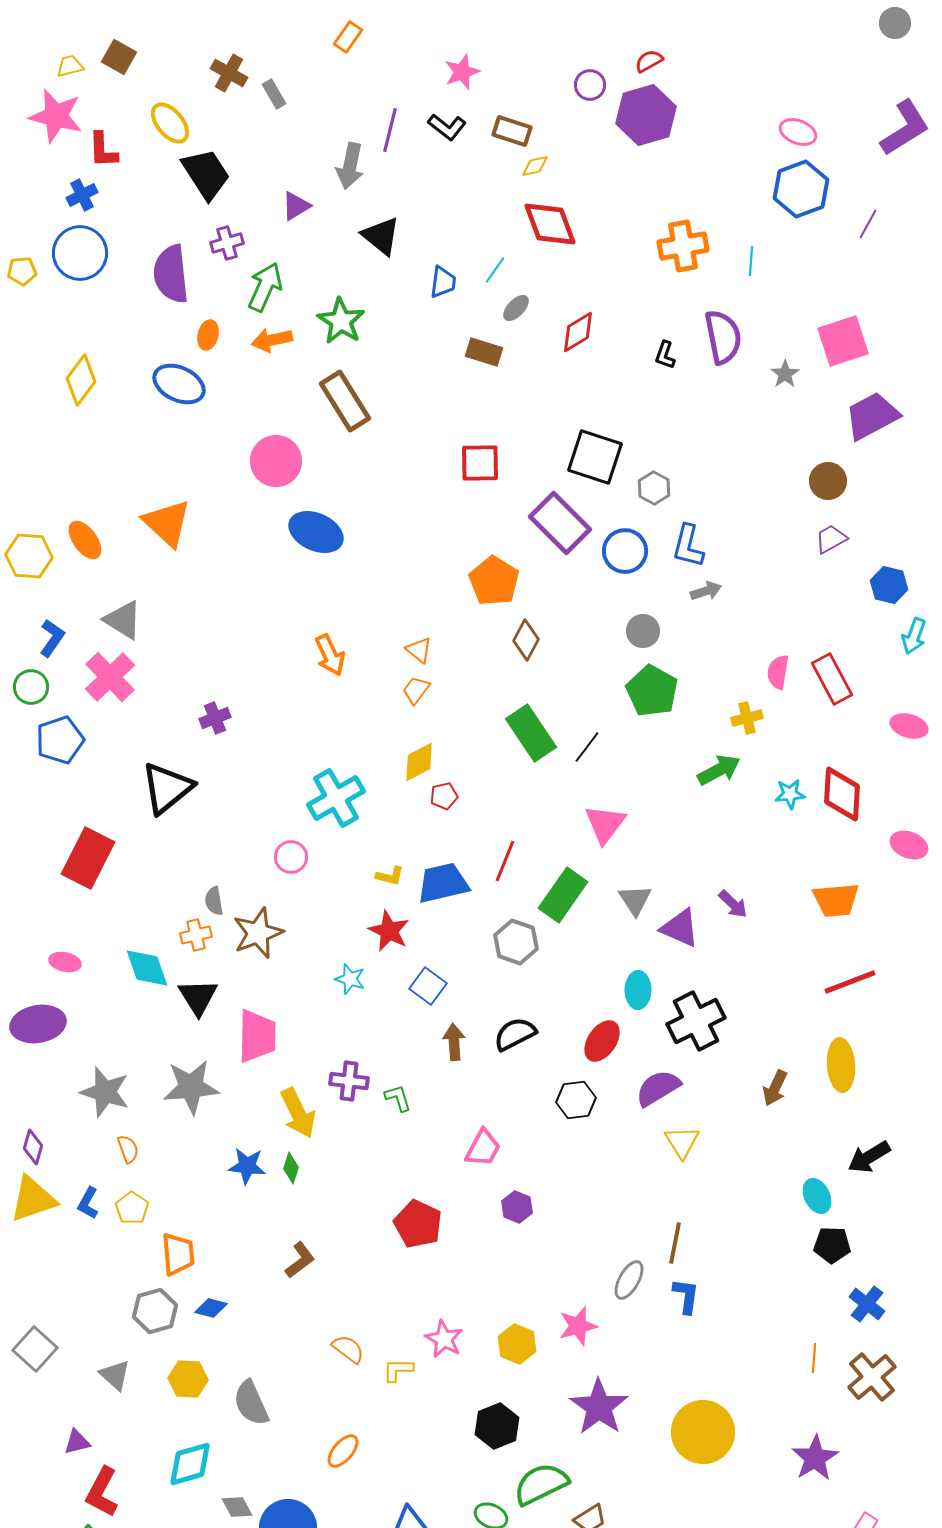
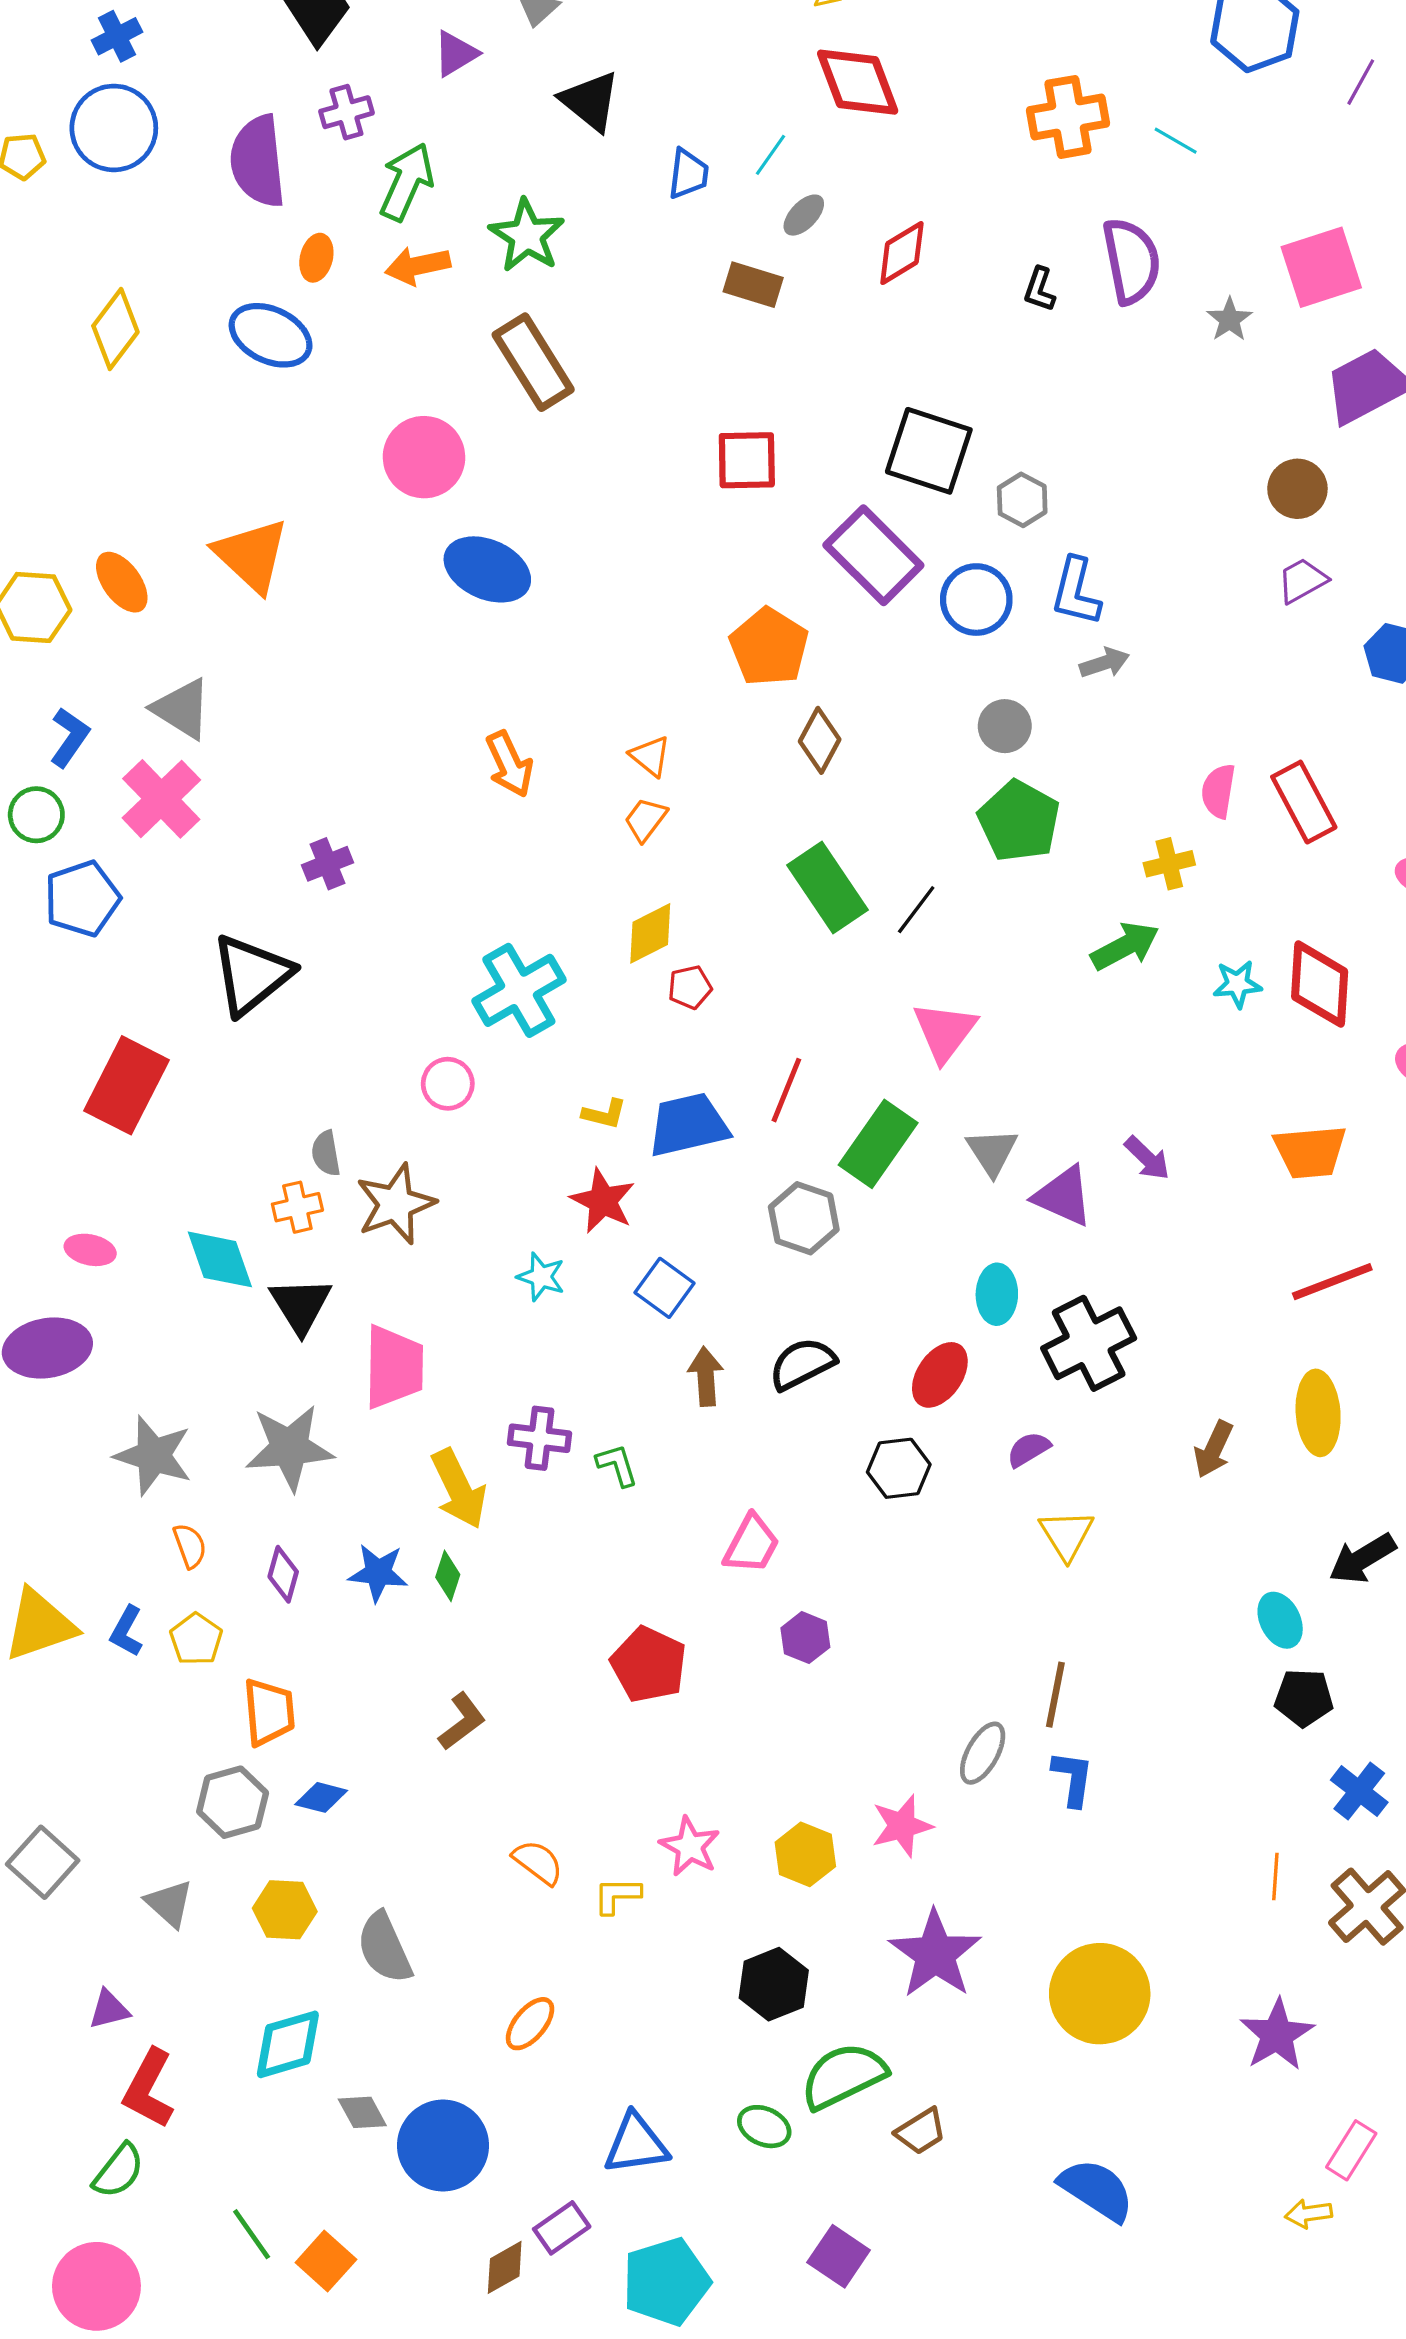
cyan line: (751, 261) -> (1176, 141), turned -64
purple semicircle: (658, 1088) -> (1028, 1449), size x0.6
purple diamond: (33, 1147) -> (283, 1574), moved

